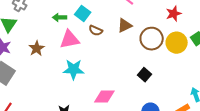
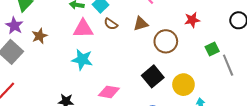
yellow circle: (177, 43) -> (183, 85), moved
brown star: (37, 48) -> (40, 36), moved
black square: (144, 75) -> (153, 76), size x1.5

